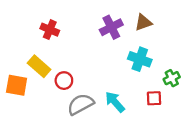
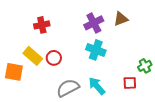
red cross: (50, 30) -> (42, 25), turned -35
cyan cross: (140, 59) -> (96, 50), moved
red circle: (64, 81) -> (54, 58), moved

